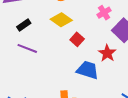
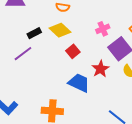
black rectangle: (24, 25) -> (34, 33), moved
purple line: (27, 48) -> (23, 54), turned -66

